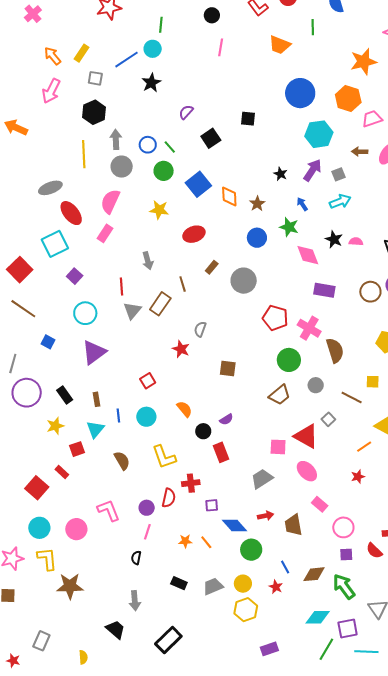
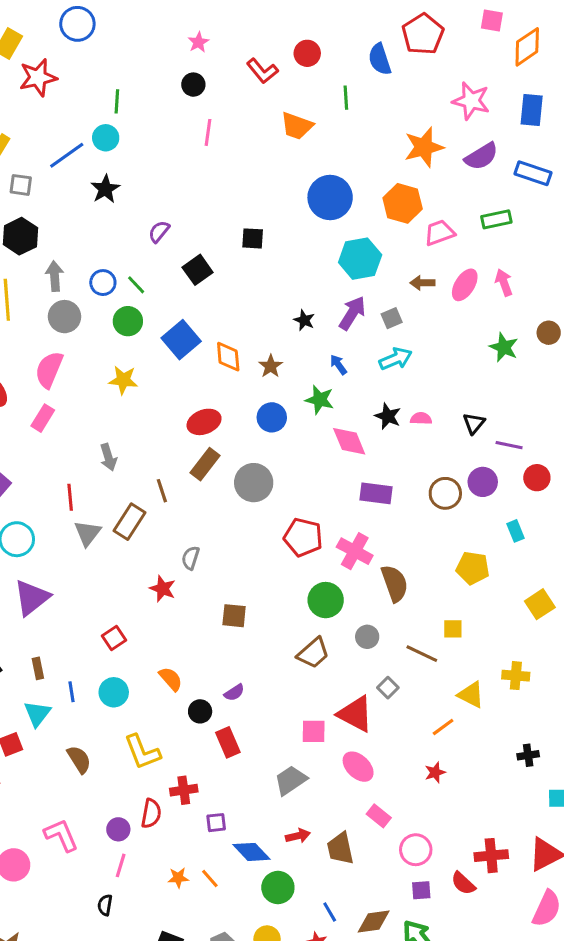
red ellipse: (194, 234) -> (204, 422), moved
brown rectangle: (212, 267) -> (205, 464), size x1.5

